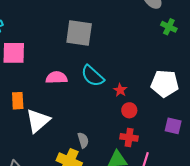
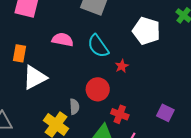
white pentagon: (165, 84) -> (146, 31), moved
red circle: (129, 110) -> (98, 89), moved, size x1.5

